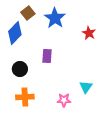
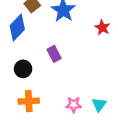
purple rectangle: (47, 56) -> (54, 54), turned -32
cyan triangle: (86, 87) -> (99, 105), moved

